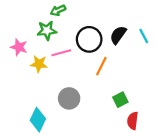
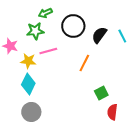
black circle: (89, 39) -> (73, 26), moved
gray circle: (69, 98) -> (31, 112), moved
cyan diamond: (38, 120) -> (28, 84), moved

